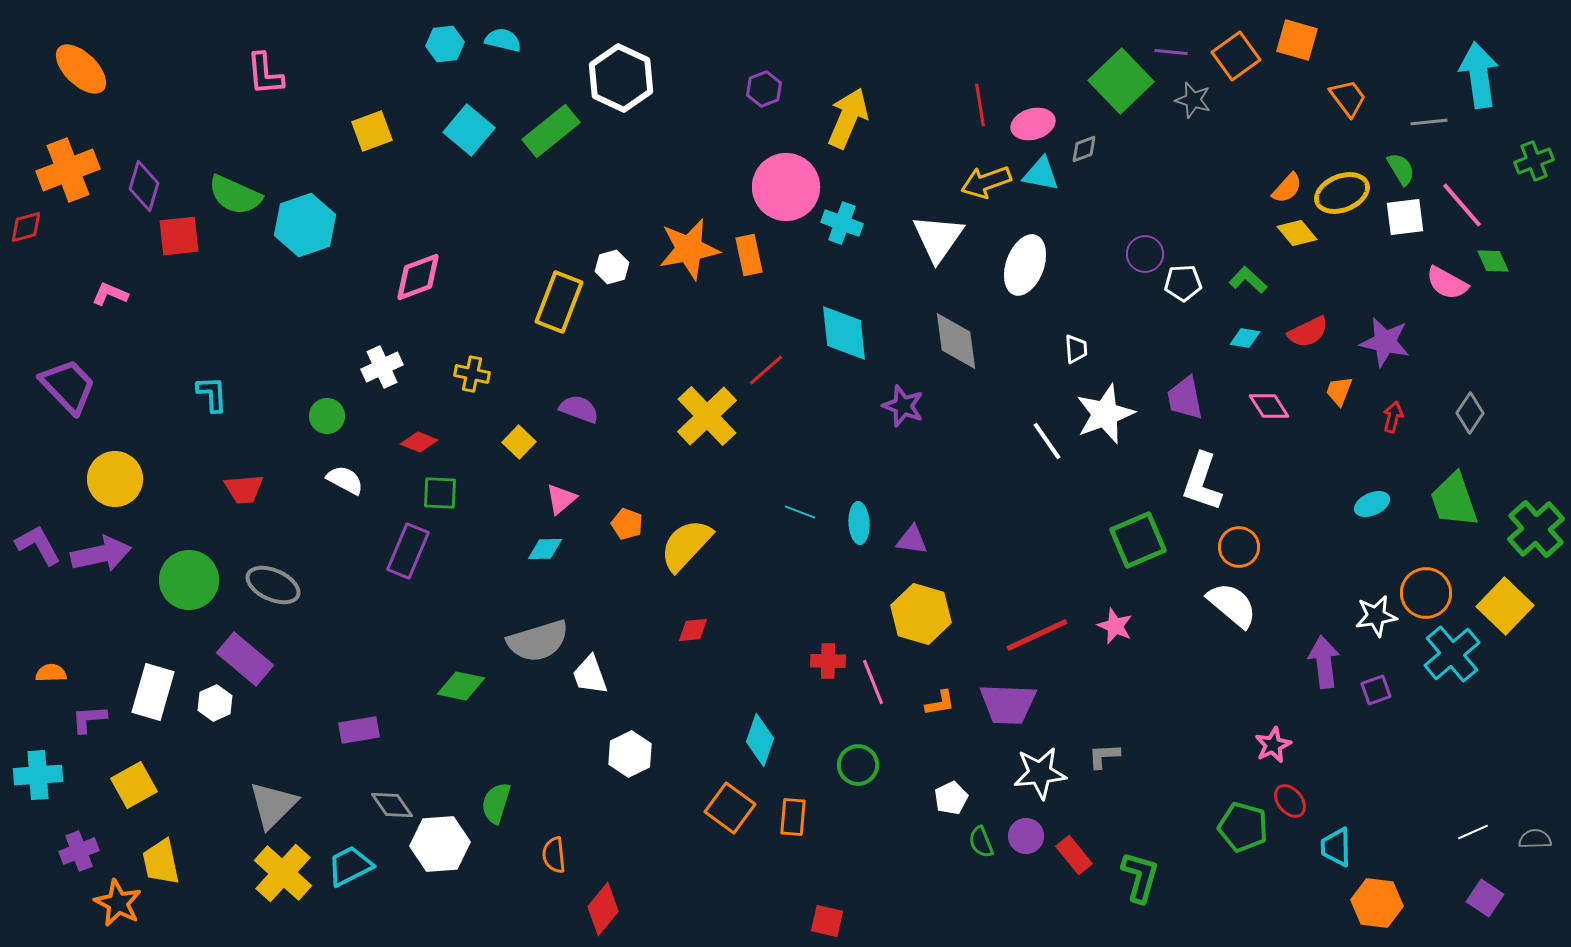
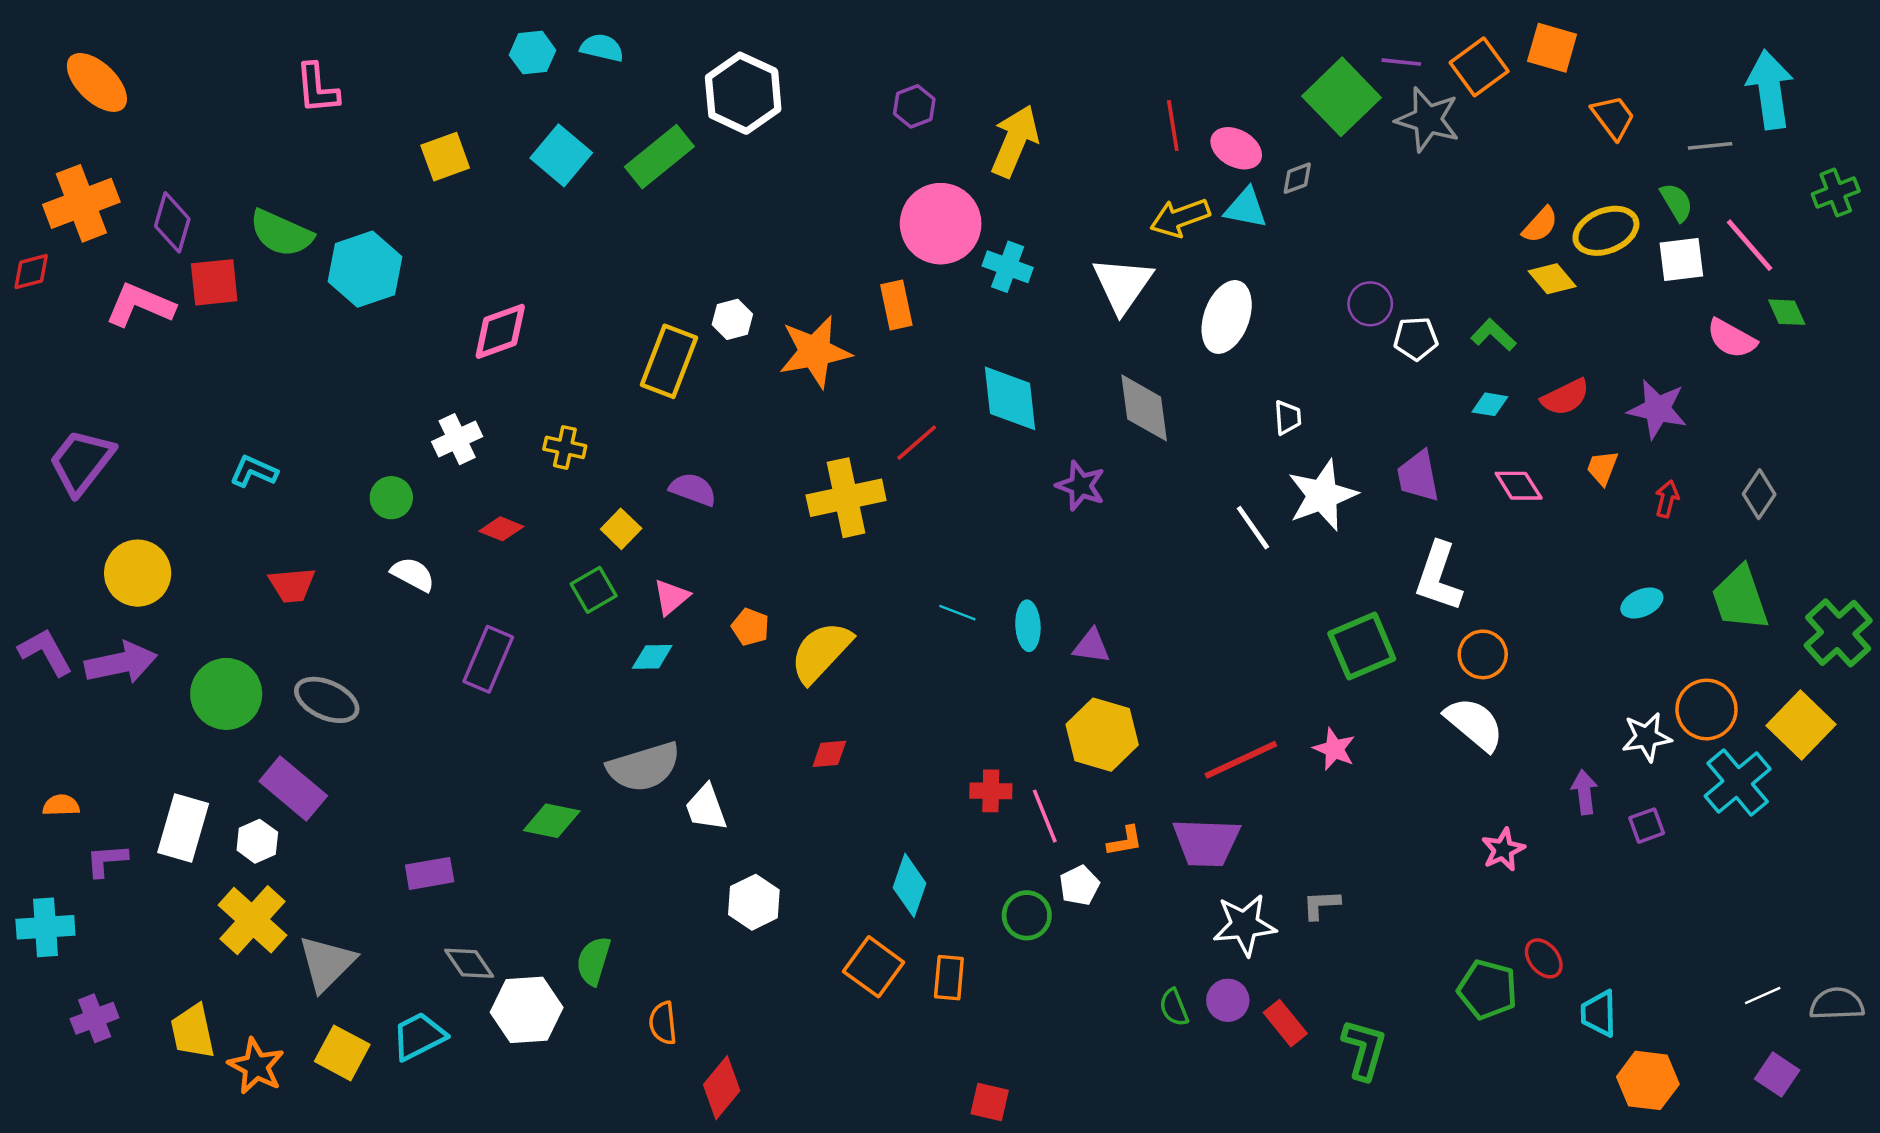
gray star: (1193, 100) -> (1428, 120), size x1.5
pink ellipse: (1033, 124) -> (1236, 148), turned 45
orange star: (689, 249) -> (815, 352), moved
pink L-shape: (110, 294) -> (140, 305), moved, size x1.6
purple trapezoid: (68, 386) -> (81, 462), turned -98
cyan L-shape: (212, 394) -> (254, 471), turned -63
yellow cross: (707, 416) -> (846, 498), turned 32
green square: (440, 493) -> (594, 590), moved, turned -33
purple arrow: (1324, 662) -> (1584, 792), size x0.7
pink star: (1273, 745) -> (1503, 850), moved
yellow square: (134, 785) -> (342, 1053), moved, turned -33
white pentagon: (951, 798) -> (1079, 885), moved
gray semicircle: (1535, 839) -> (1837, 1004), size x1.4
yellow cross: (283, 873) -> (252, 920), moved
orange star: (118, 903) -> (256, 1066), moved

